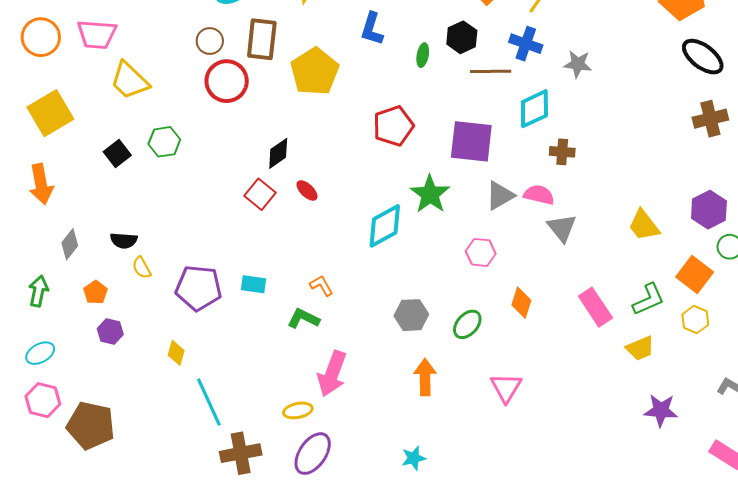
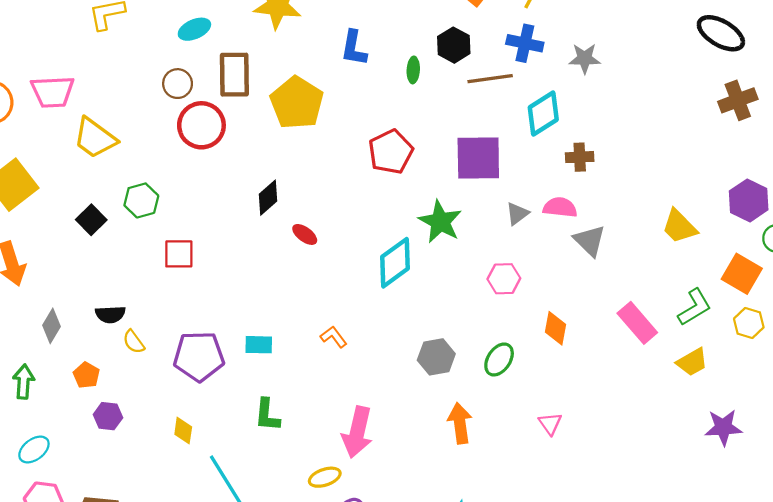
red square: (260, 194) -> (179, 254), moved, turned -32
gray triangle: (500, 196) -> (517, 214), size x0.7
green L-shape: (303, 318) -> (267, 415), moved, turned -104
pink triangle: (506, 388) -> (550, 424), size x0.7

